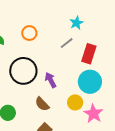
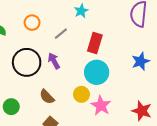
gray line: (67, 43) -> (61, 34), moved
purple arrow: (51, 80) -> (54, 61), moved

